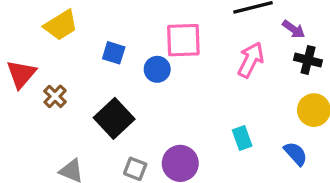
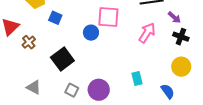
blue square: (114, 53) -> (55, 18), moved

